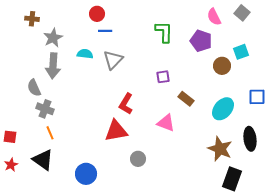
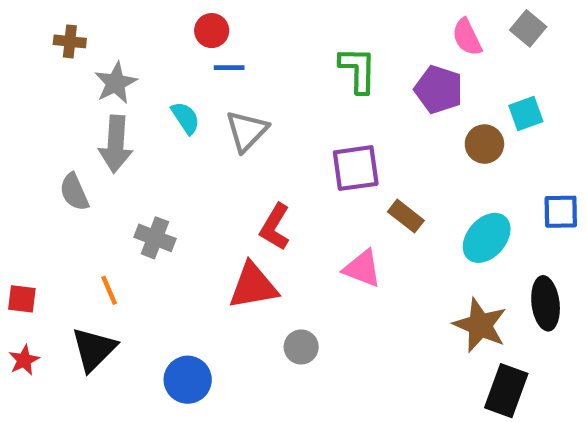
cyan semicircle: (85, 54) -> (185, 118), turned 49
purple square: (163, 77) -> (356, 168), size x1.6
gray cross: (45, 109) -> (155, 238), moved
black triangle: (43, 160) -> (94, 349), turned 40

